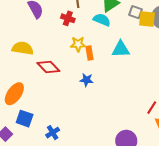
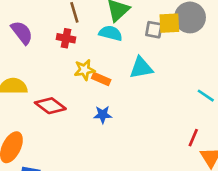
gray square: (135, 12) -> (154, 30), moved
orange rectangle: (89, 53) -> (101, 79), turned -48

